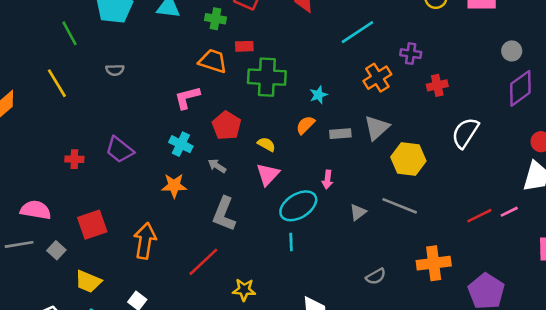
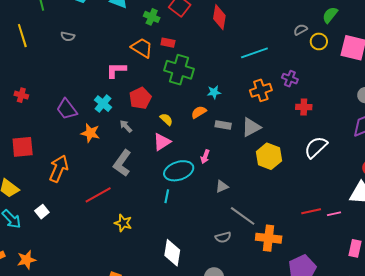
purple trapezoid: (120, 150) -> (67, 109), moved
gray line: (400, 206) -> (243, 216), moved

